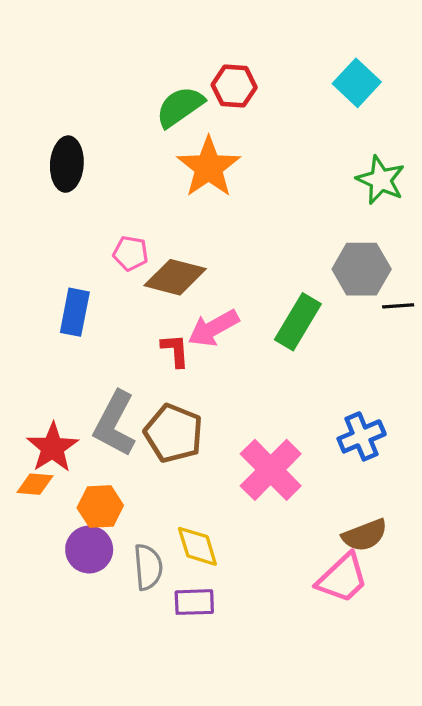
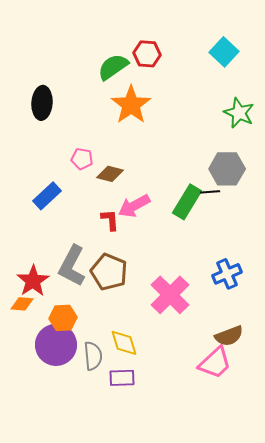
brown diamond: (175, 277) -> (110, 174), size x0.7
black line: (398, 306) -> (210, 192), moved
blue rectangle: (75, 312) -> (47, 196), turned 36
purple circle: (89, 550) -> (56, 345), size x1.4

